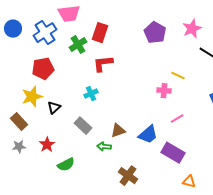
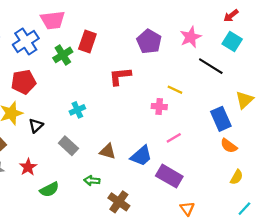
red L-shape: (103, 64) -> (120, 76), moved
brown triangle: (118, 131) -> (108, 151), turned 35
green arrow: (104, 147) -> (92, 181), moved
orange triangle: (189, 182) -> (187, 209), turned 40

